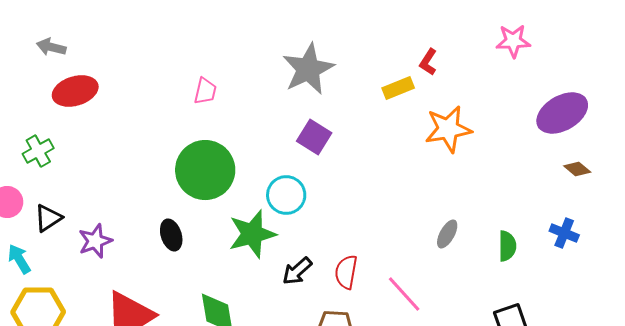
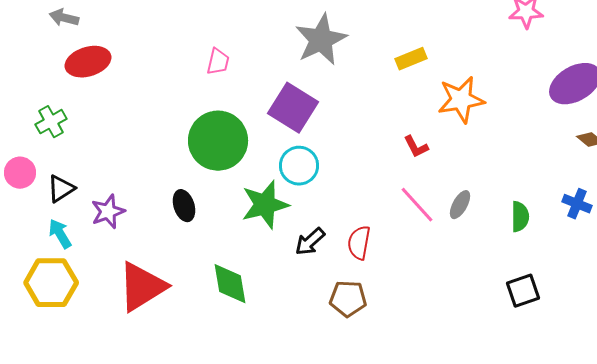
red L-shape: (428, 62) -> (416, 147), moved, turned -60
purple square: (314, 137) -> (293, 108), moved, size x1.4
cyan arrow: (19, 259) -> (60, 234), moved
pink line: (404, 294) -> (417, 205), moved

